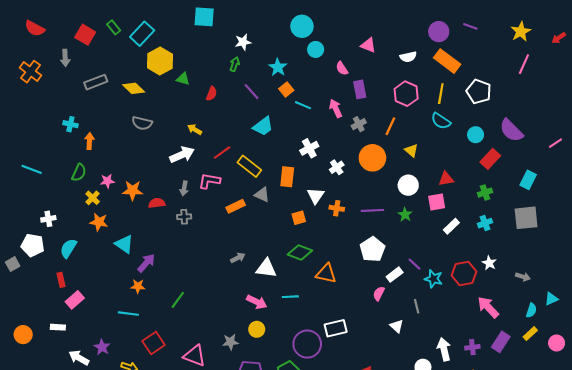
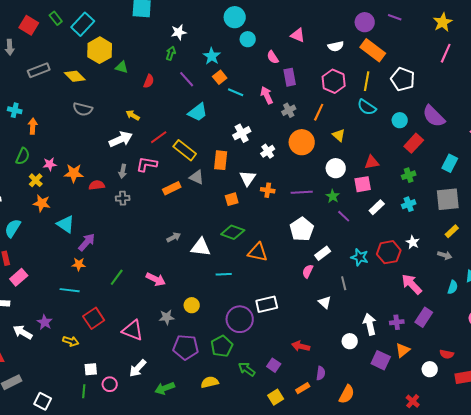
purple line: (415, 264) -> (344, 216), moved
pink arrow: (257, 302) -> (156, 279), moved
yellow rectangle: (530, 334) -> (452, 231), moved

